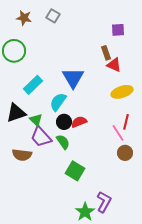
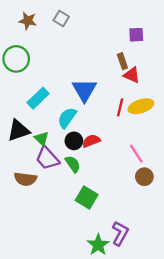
red line: (126, 122) -> (120, 107), moved

